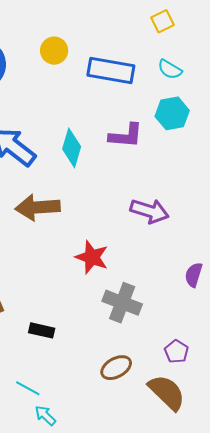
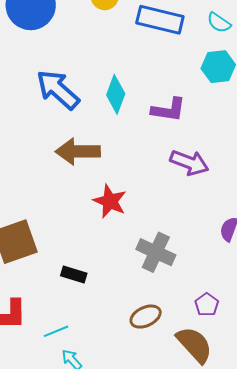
purple L-shape: (126, 136) -> (169, 110), moved
red star: (92, 257) -> (110, 201), moved
cyan line: (28, 388) -> (56, 331), turned -55

